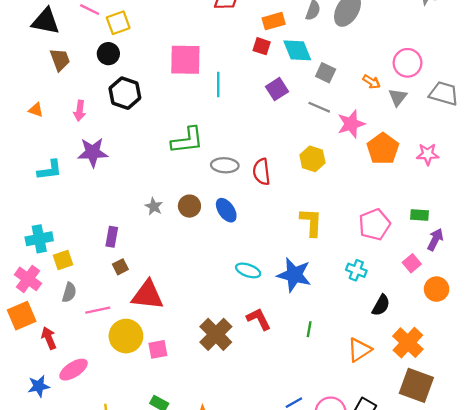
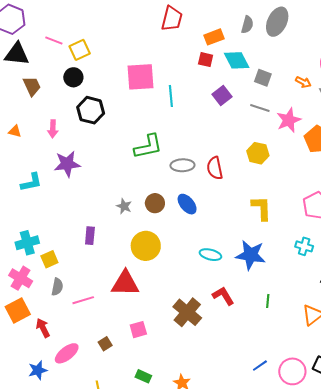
brown square: (120, 267) -> (105, 344), moved
yellow circle: (126, 336) -> (146, 246), moved

